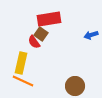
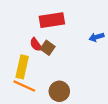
brown square: (41, 34) -> (48, 48), moved
brown circle: (75, 86) -> (59, 91), moved

